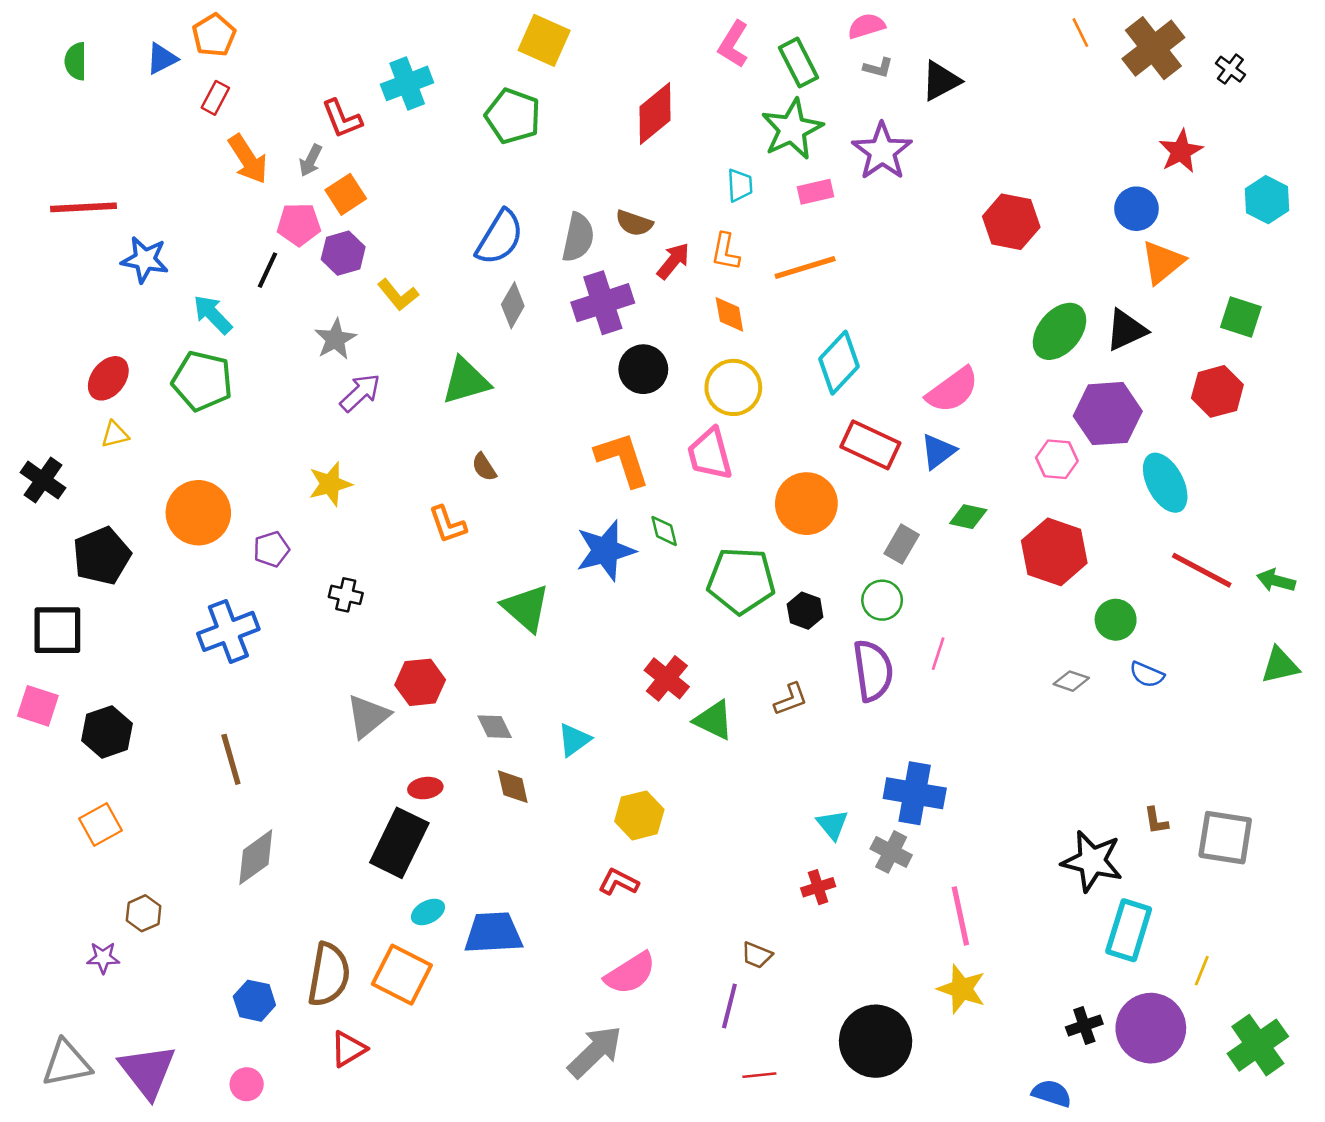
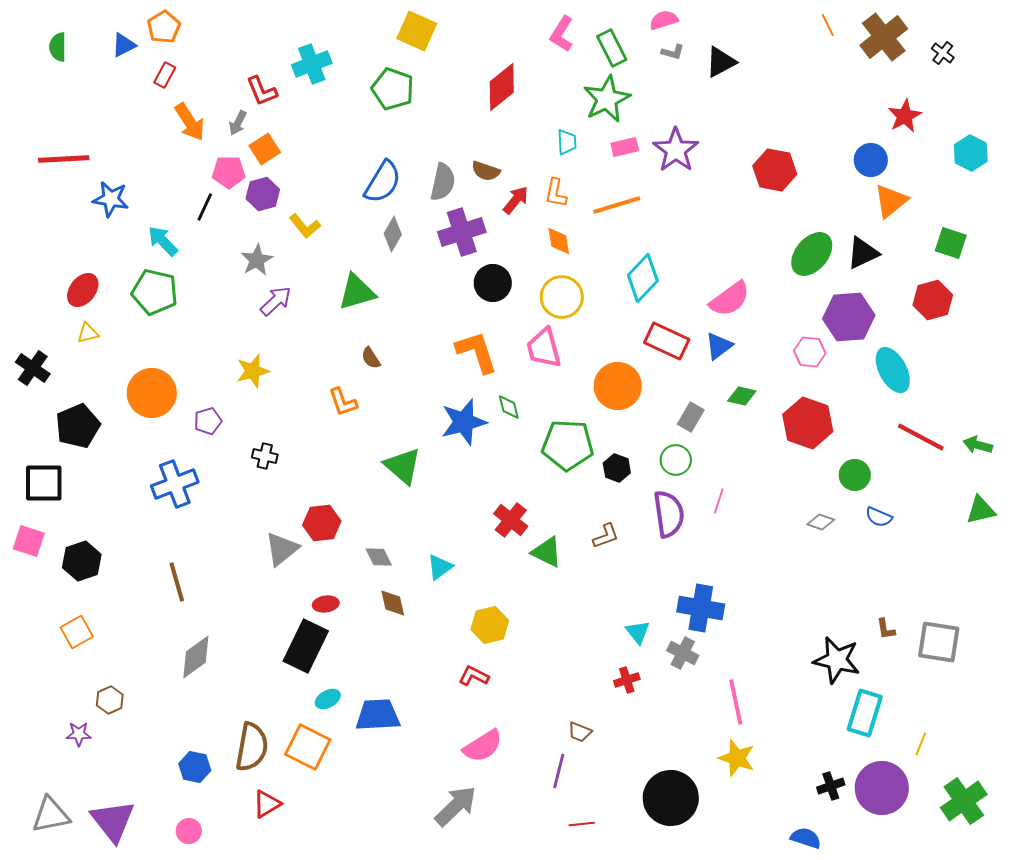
purple star: (882, 151) -> (676, 150), moved

